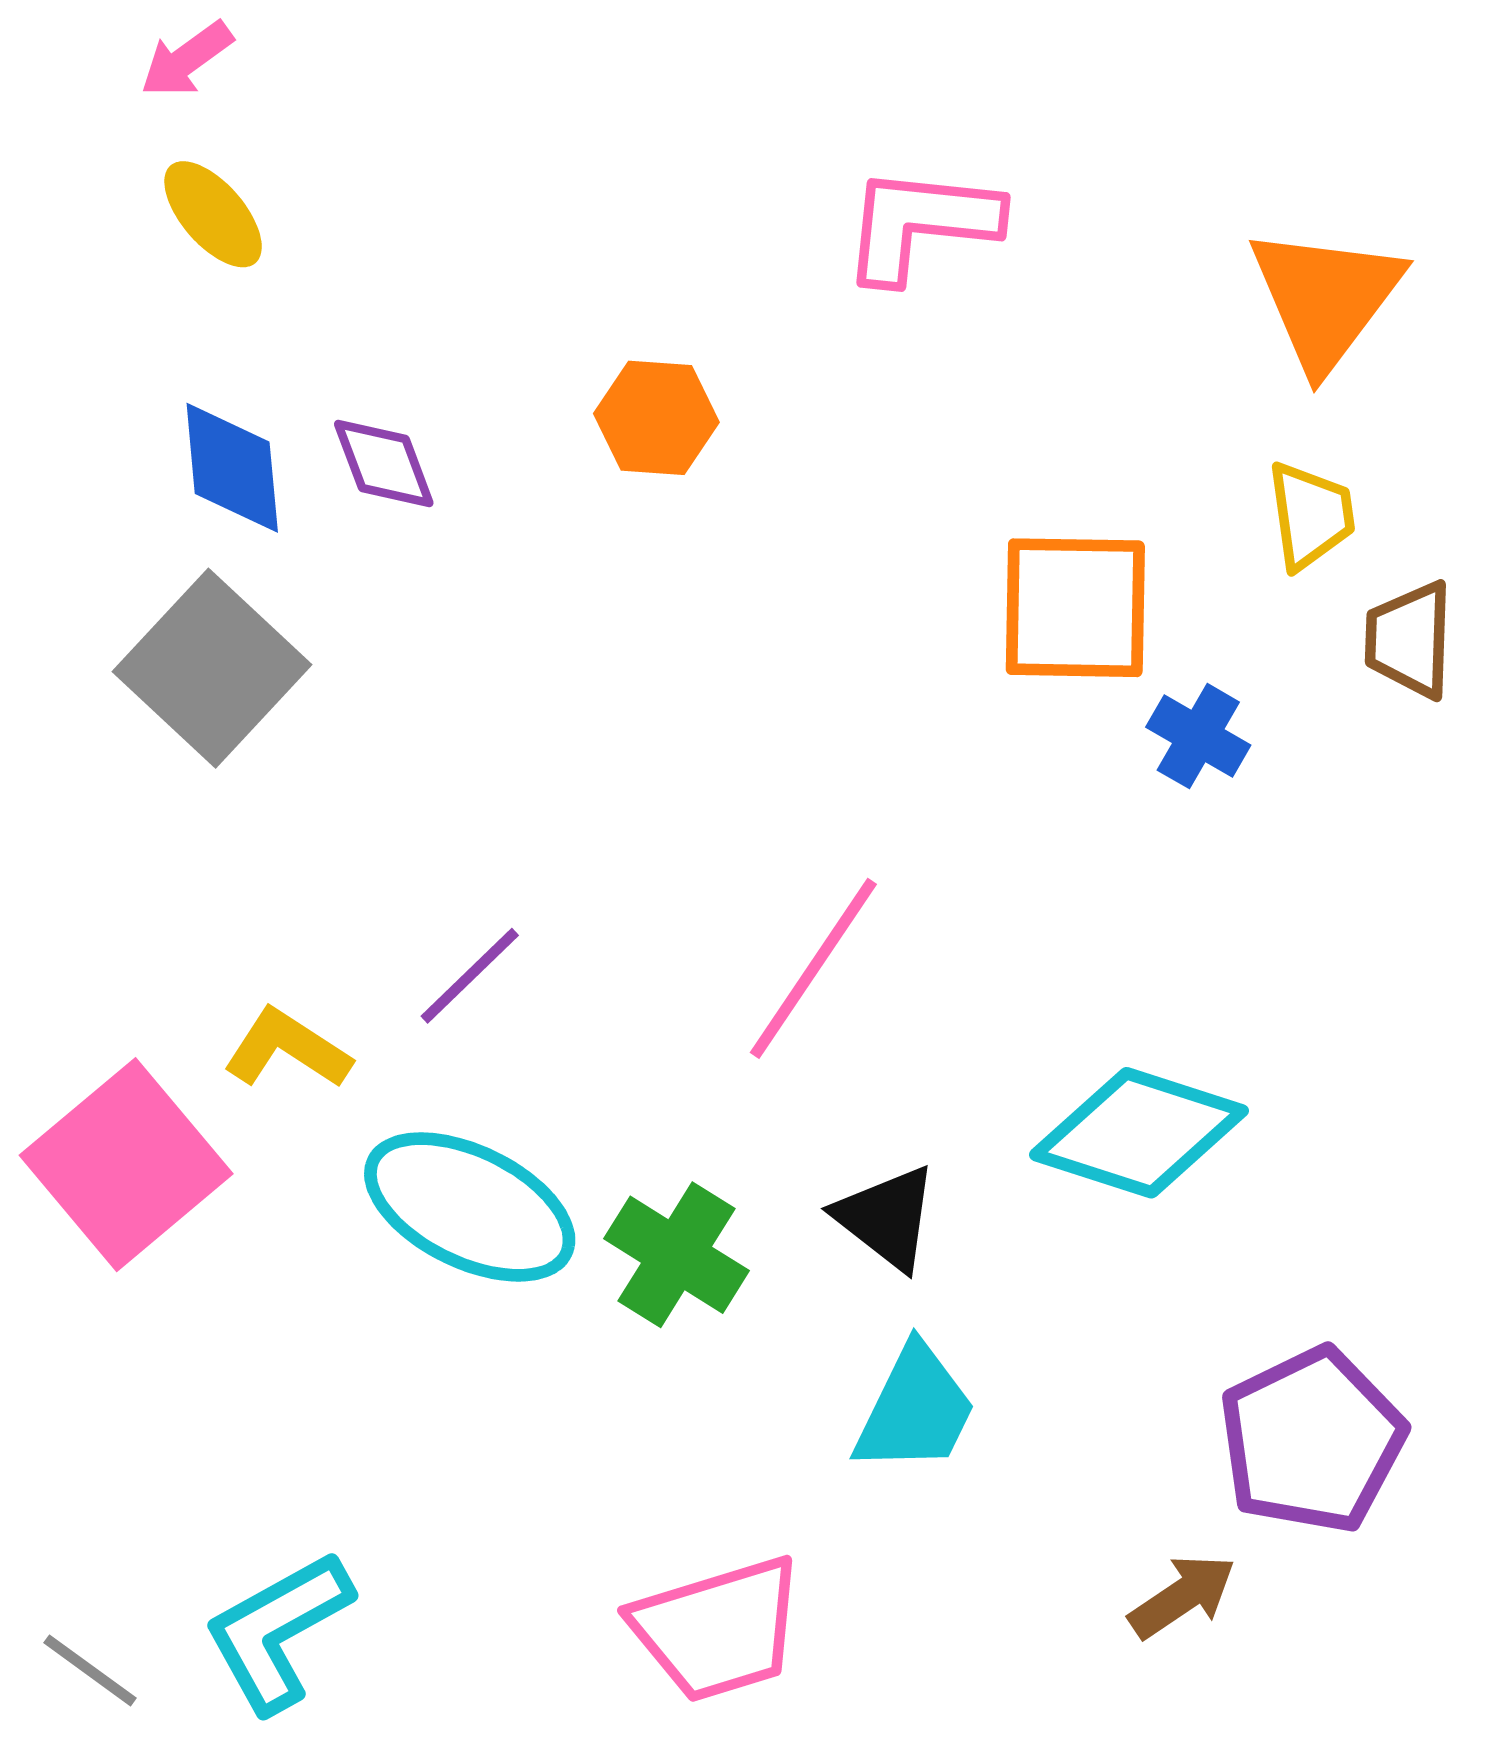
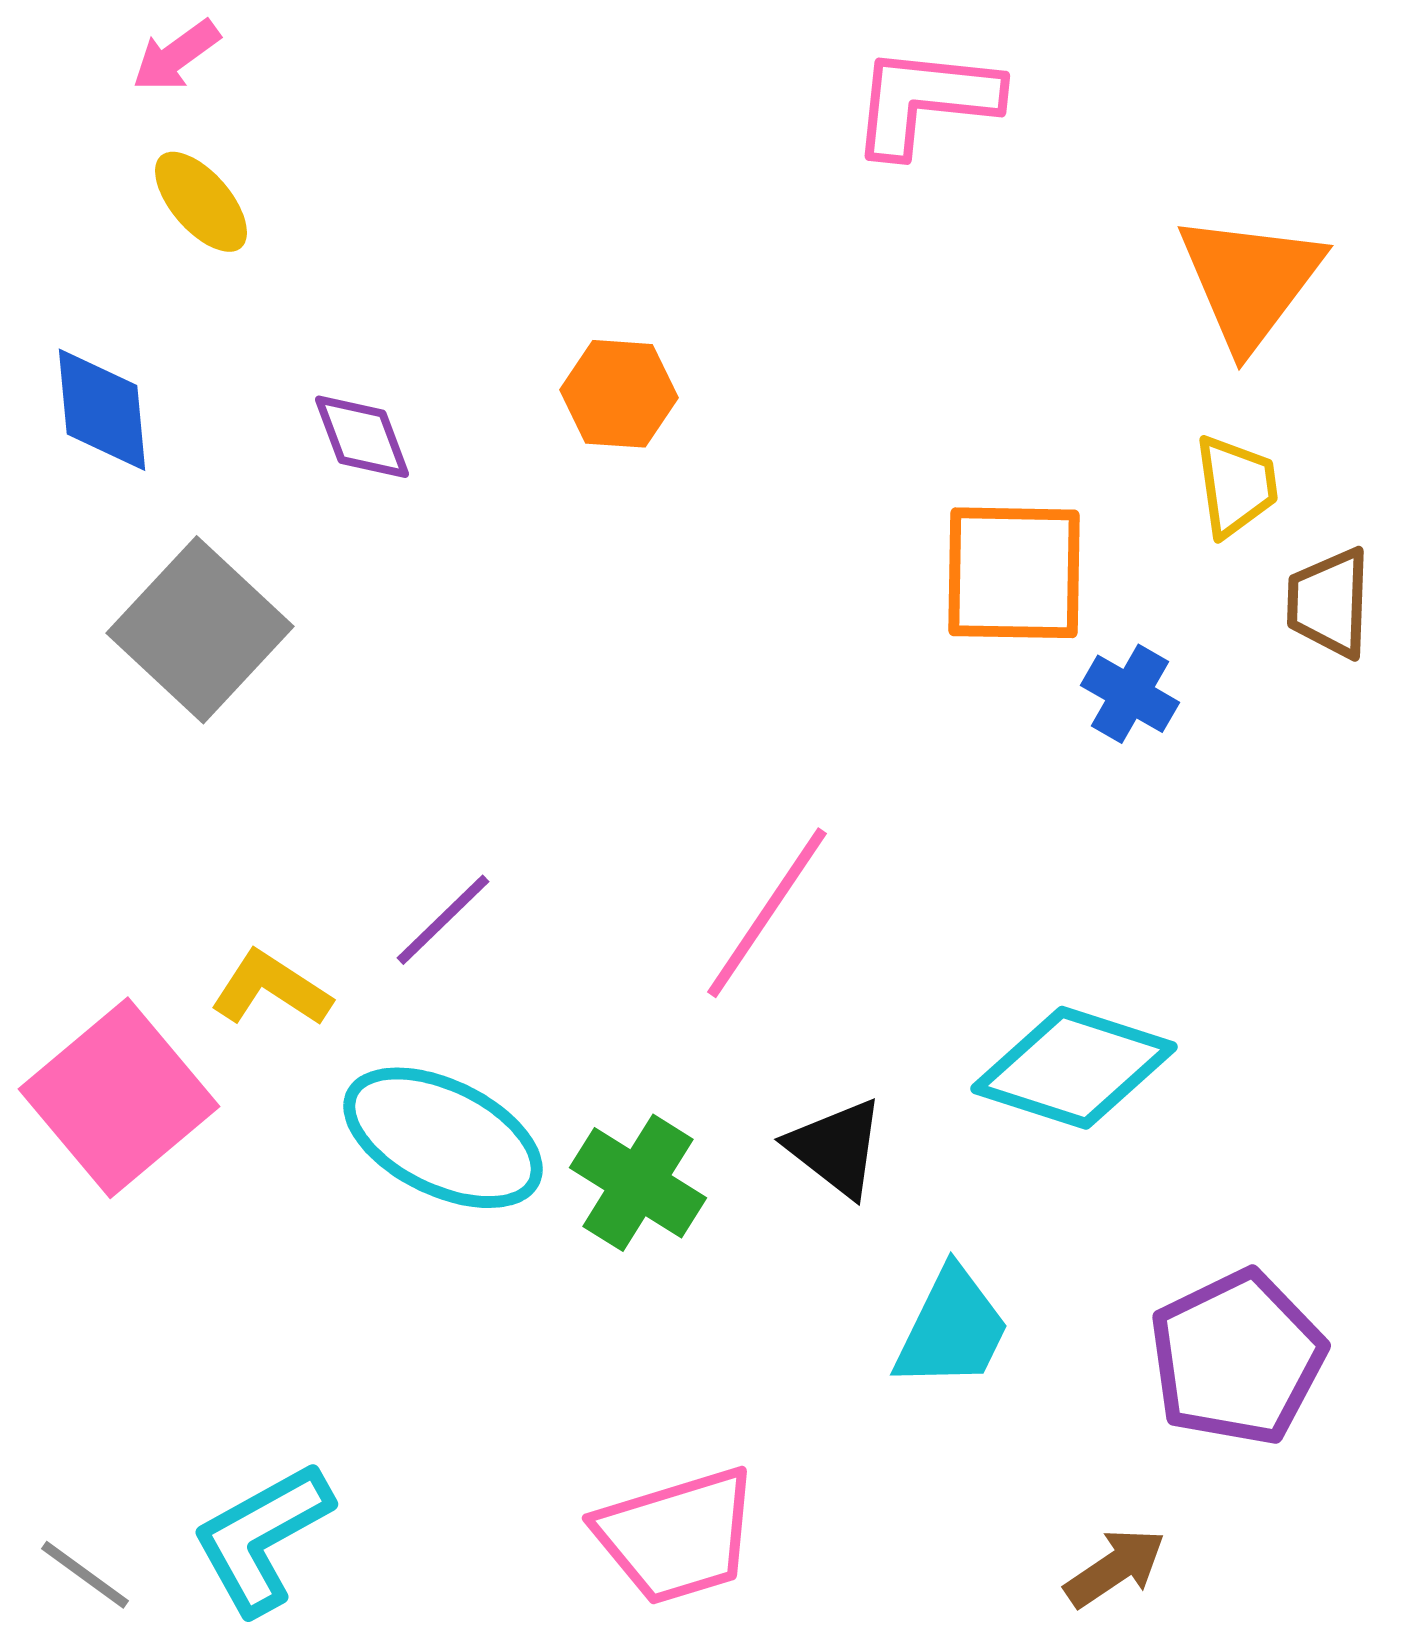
pink L-shape: (920, 224) -> (925, 101), moved
blue diamond: (232, 468) -> (102, 410), moved
cyan trapezoid: (915, 1410) -> (952, 1329), moved
brown arrow: (1182, 1596) -> (1115, 1568), moved

